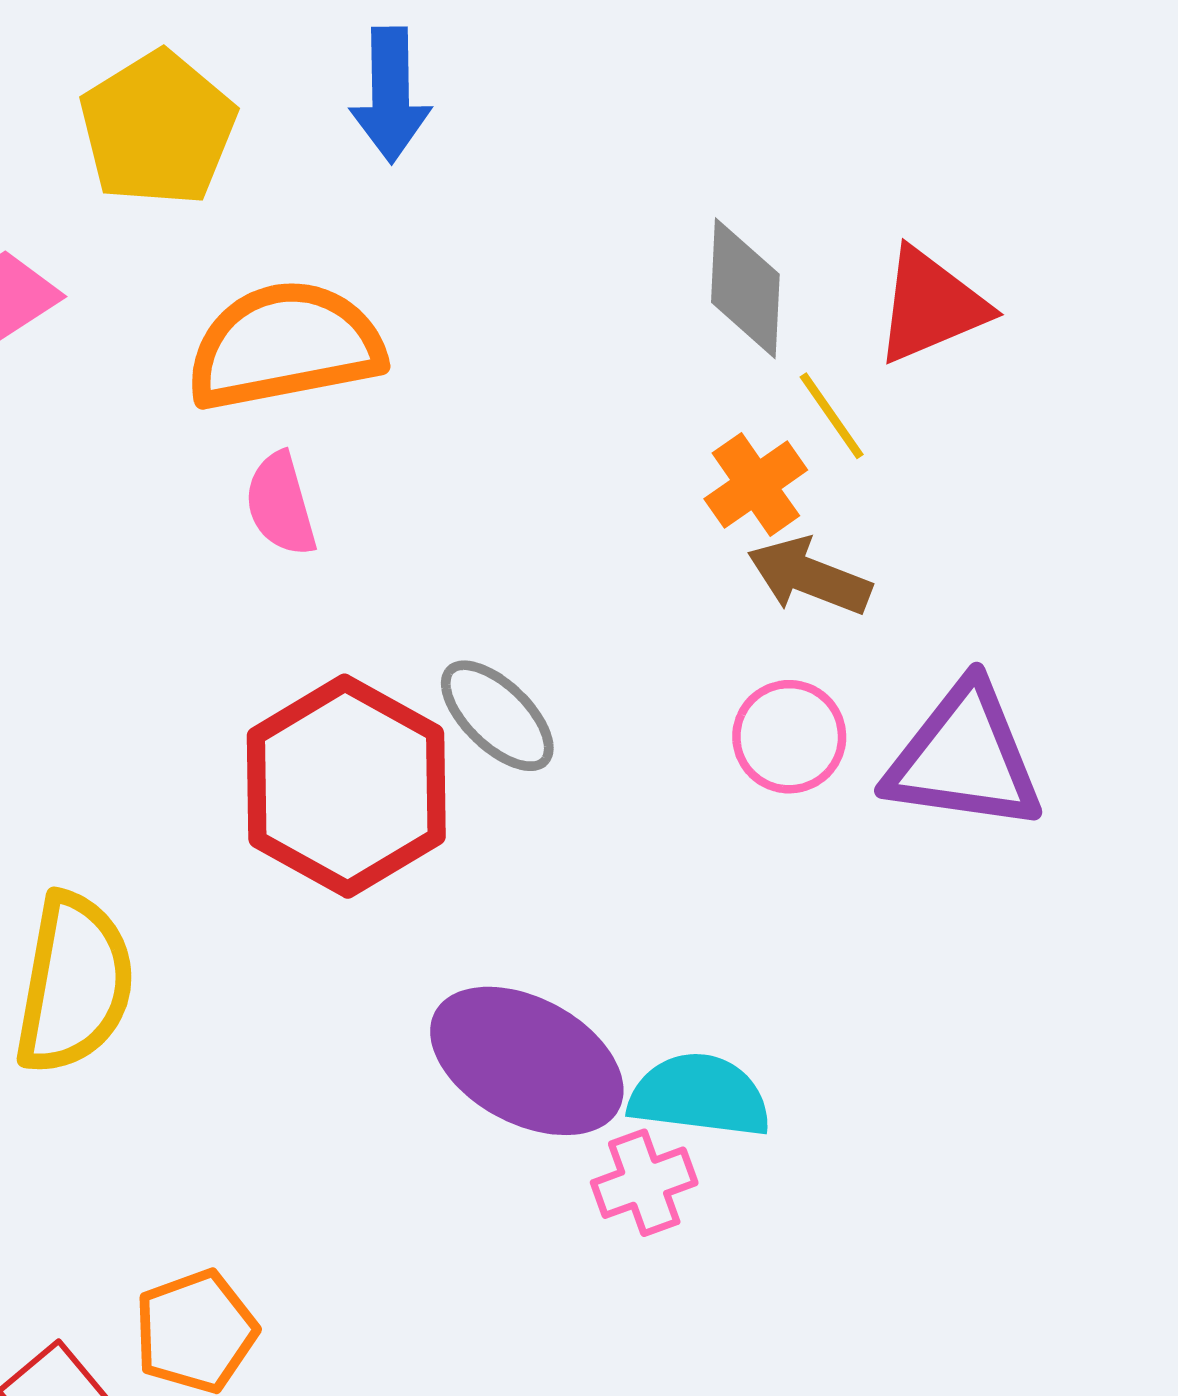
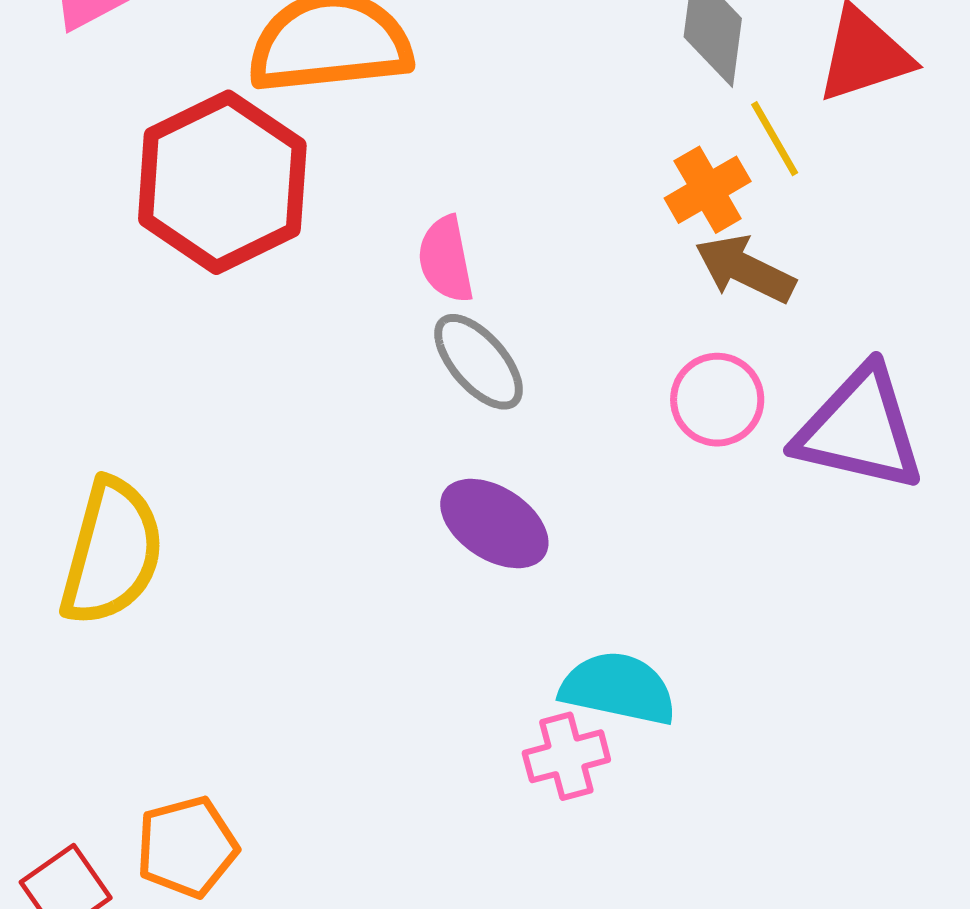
pink semicircle: (281, 504) -> (446, 259), moved
red hexagon: (346, 786) -> (222, 182), moved
purple ellipse: (527, 1061) -> (494, 524), moved, size x0.7

